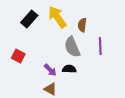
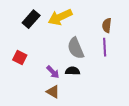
yellow arrow: (57, 17) -> (60, 17), turned -80
brown semicircle: (82, 25) -> (107, 25), moved

